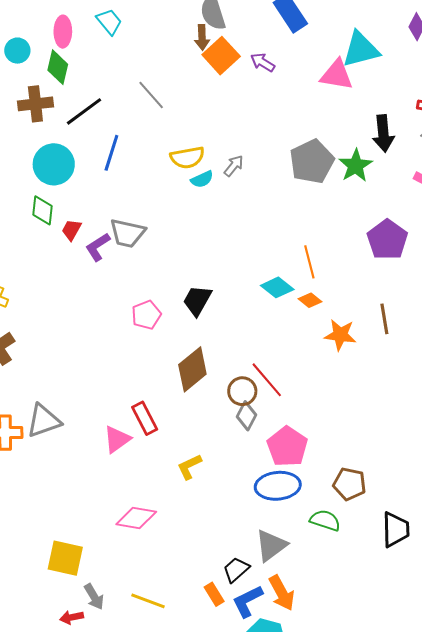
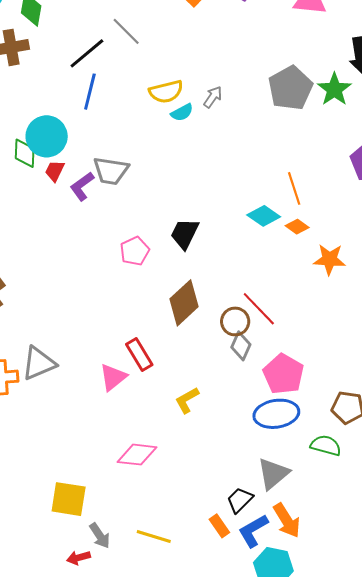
black line: (84, 111) -> (87, 53), moved
cyan circle: (54, 164) -> (47, 136), moved

